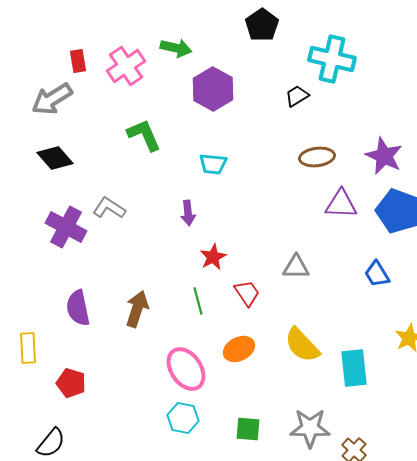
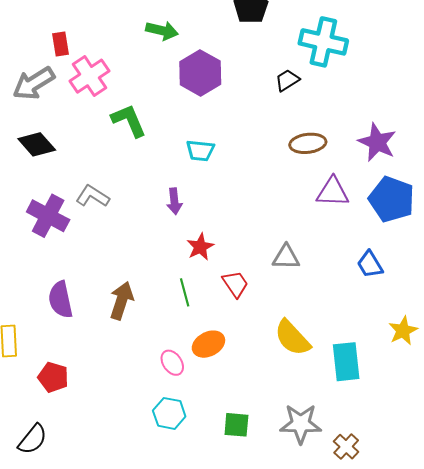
pink cross: (126, 66) -> (89, 76), moved
orange ellipse: (239, 349) -> (208, 344), moved
pink ellipse: (186, 369) -> (172, 363), size x0.6

